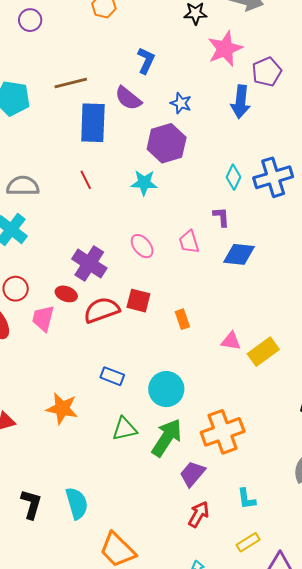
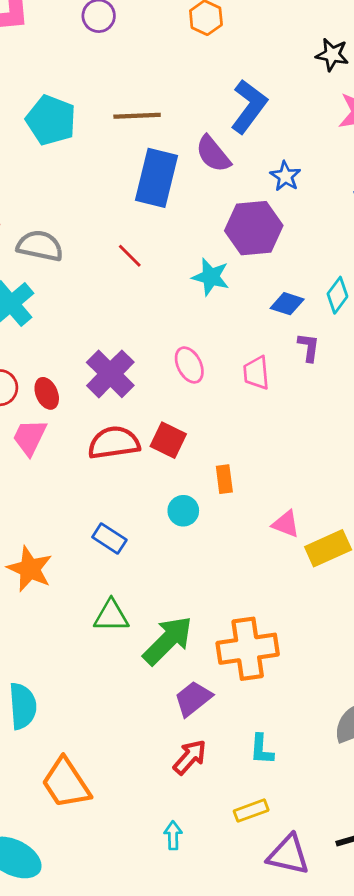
blue L-shape: (146, 61) -> (249, 106), size x1.4
red line: (86, 180) -> (130, 256), turned -30
blue diamond: (239, 254) -> (287, 304), moved, size x0.7
red ellipse: (66, 294) -> (47, 393), moved, turned 35
cyan circle: (166, 389) -> (183, 511), moved, size x0.6

